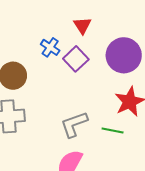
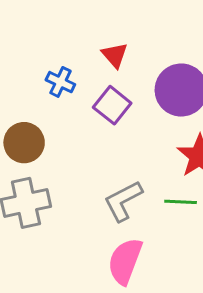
blue cross: (50, 47) -> (60, 82), moved

